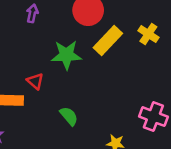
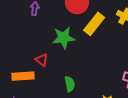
green semicircle: (69, 116) -> (70, 84), turned 35

